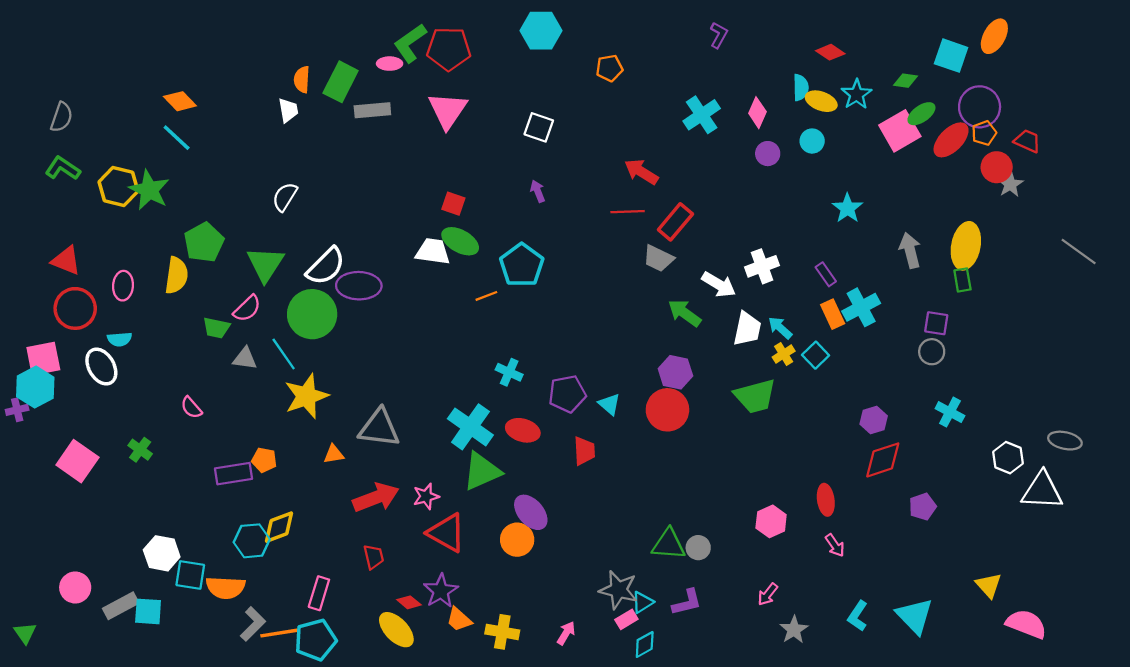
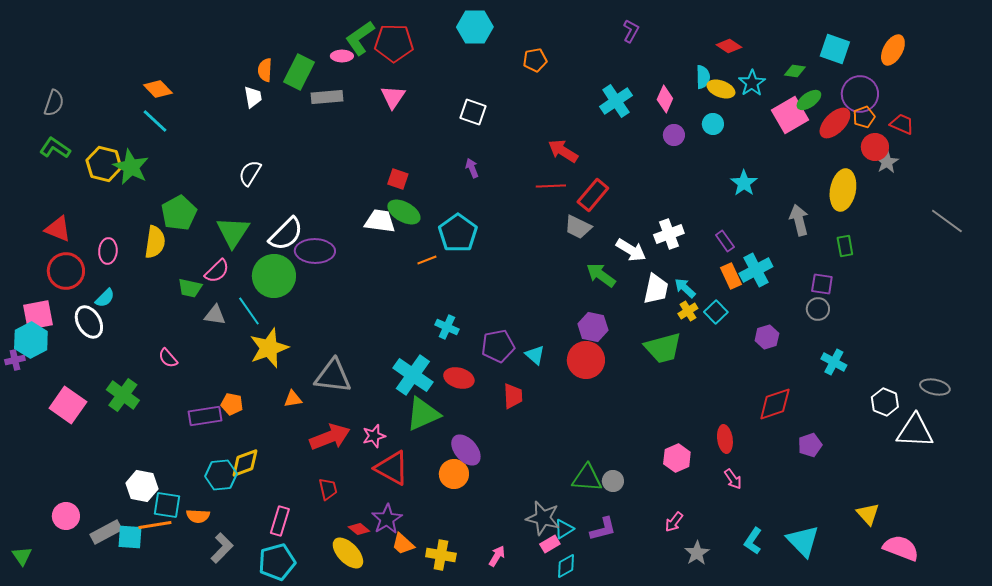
orange ellipse: (994, 36) -> (893, 50), moved
pink triangle: (448, 110) -> (393, 97), size x0.7
yellow ellipse: (966, 246) -> (843, 190), moved
cyan semicircle: (120, 339) -> (105, 298), turned -40
purple hexagon: (874, 420) -> (767, 337), moved
green cross: (140, 450) -> (123, 395), size x1.5
orange semicircle: (226, 587) -> (198, 516), size x0.7
orange line: (279, 633) -> (155, 525), moved

